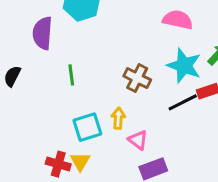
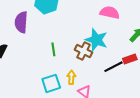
cyan star: (184, 66) -> (96, 40), moved
green line: (71, 75) -> (53, 49), moved

